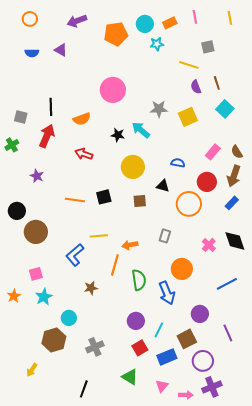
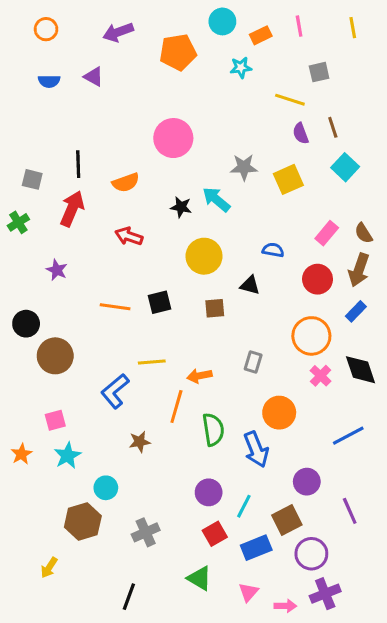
cyan circle: (145, 24) -> (222, 21), moved
orange circle: (189, 204) -> (311, 336), moved

